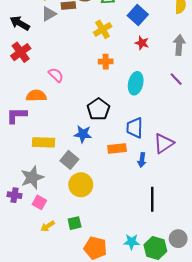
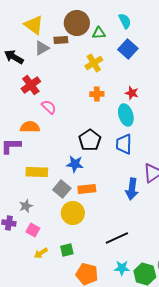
red star: (142, 43) -> (132, 93), moved
red cross: (21, 52) -> (31, 85), moved
cyan ellipse: (136, 83) -> (126, 115), turned -30
blue trapezoid: (135, 128) -> (124, 144), moved
orange rectangle: (117, 149) -> (87, 189), moved
blue arrow: (142, 160) -> (132, 189), size x1.5
gray star: (32, 178) -> (26, 206), size x0.6
black line: (152, 199) -> (117, 238), moved, turned 65

